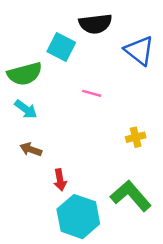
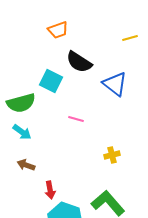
black semicircle: (95, 24) -> (79, 62), turned 40

